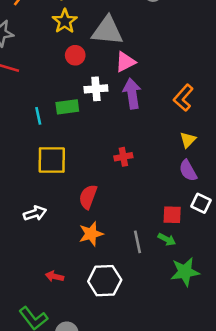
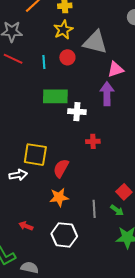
pink triangle: (125, 62) -> (115, 69), moved
white cross: (96, 89) -> (77, 112), moved
green rectangle: (67, 107) -> (55, 96), size x1.4
cyan line: (38, 116) -> (44, 62), moved
yellow square: (52, 160) -> (35, 155), moved
red square: (172, 215) -> (124, 192), turned 35

